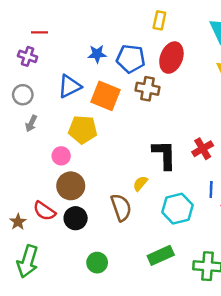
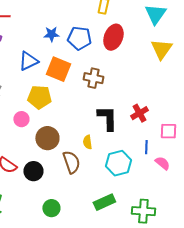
brown cross: (147, 89) -> (93, 78), moved
yellow semicircle: (140, 183) -> (87, 142), turned -48
brown circle: (71, 186) -> (47, 138), moved

